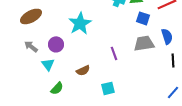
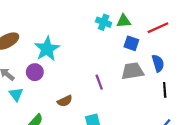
cyan star: (80, 23) -> (47, 49), moved
cyan triangle: (48, 64) -> (16, 94), moved

